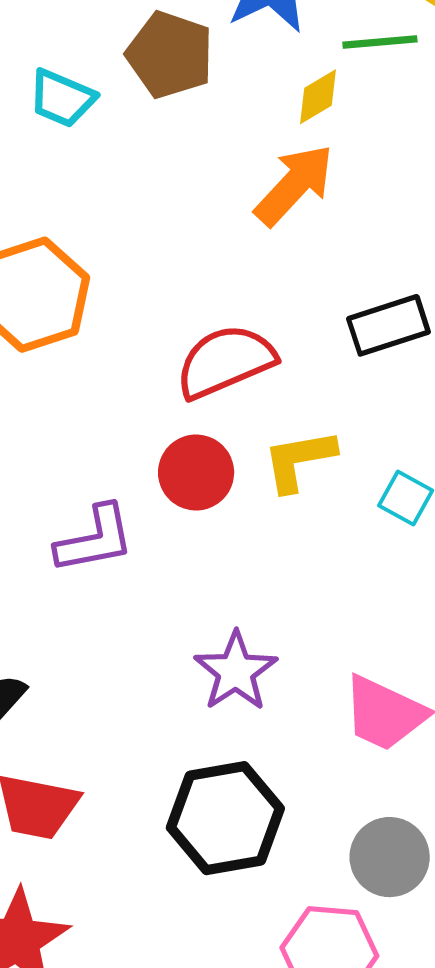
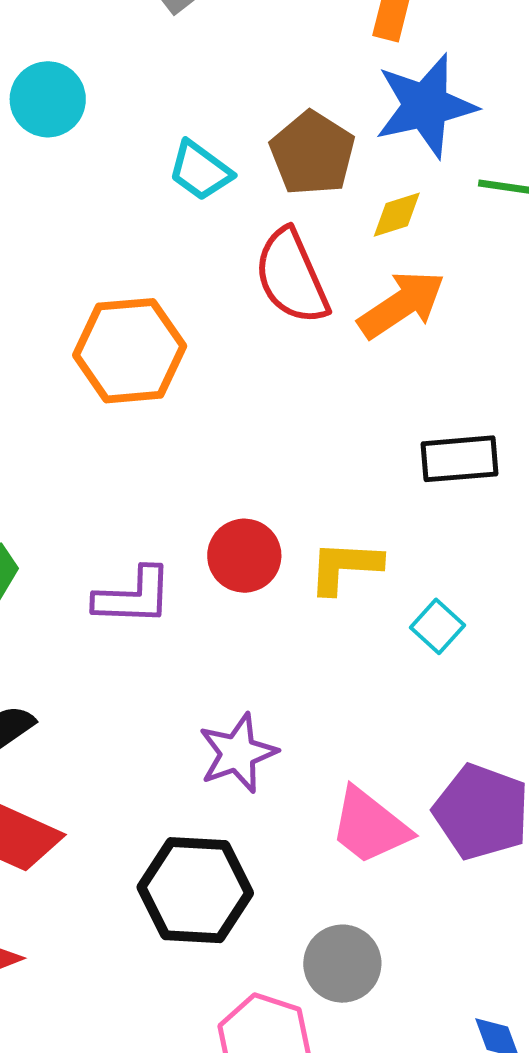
yellow diamond: (318, 97) -> (397, 215), moved
red semicircle: (225, 361) -> (292, 277), moved, turned -104

